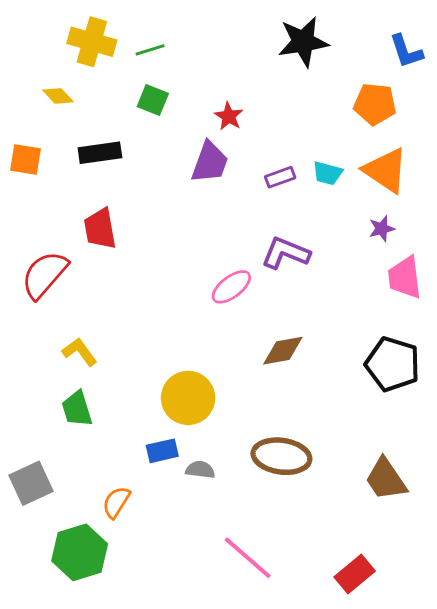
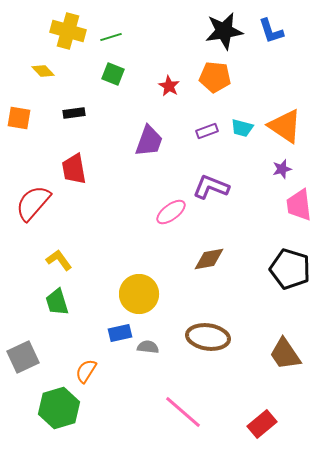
blue L-shape: (406, 51) -> (271, 31), moved
orange pentagon: (375, 104) -> (215, 77), moved
black rectangle: (100, 153) -> (74, 113), size x0.7
purple trapezoid: (210, 162) -> (149, 141), moved

